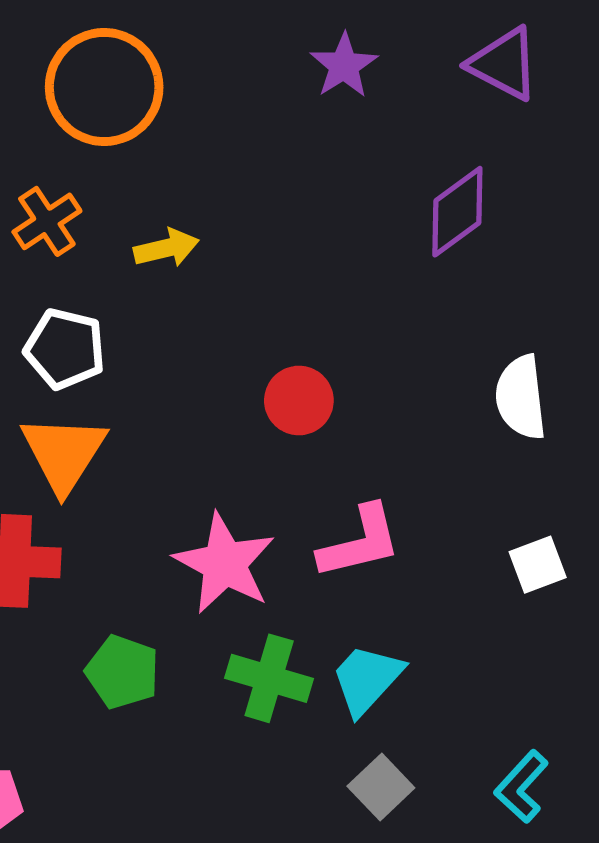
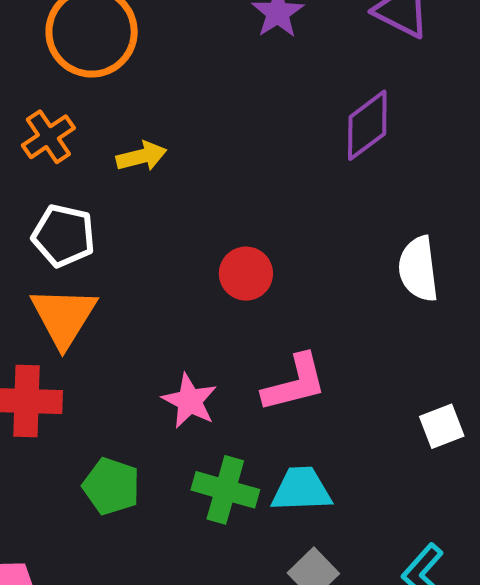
pink star: (224, 564) -> (190, 401), size x0.7
white square: (538, 565) -> (442, 426), moved
cyan trapezoid: (367, 679) -> (301, 490), turned 46

